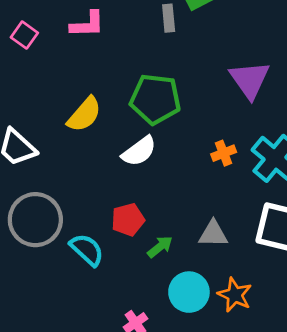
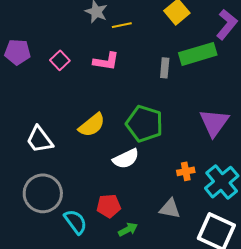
gray triangle: (213, 234) -> (170, 209), moved

